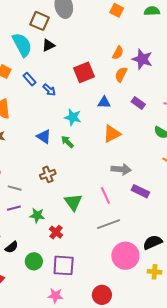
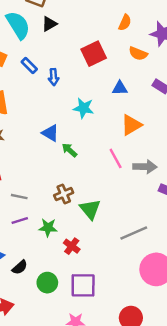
orange semicircle: (118, 53) -> (125, 23), moved
orange semicircle: (121, 74) -> (138, 54), turned -91
blue arrow: (49, 90) -> (54, 77), turned 48
green arrow: (67, 142) -> (69, 150), moved
brown cross: (48, 174) -> (64, 194), moved
pink line: (105, 195) -> (116, 158), moved

